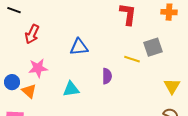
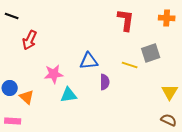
blue triangle: (79, 47) -> (89, 61), moved
pink star: (38, 68) -> (54, 74), moved

